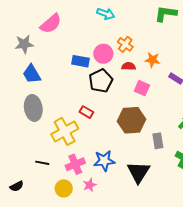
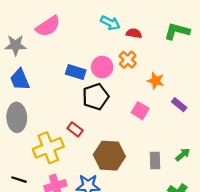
red semicircle: (129, 66) -> (134, 33), moved
brown hexagon: (132, 120) -> (109, 156), moved
gray rectangle: (158, 141) -> (155, 161), moved

